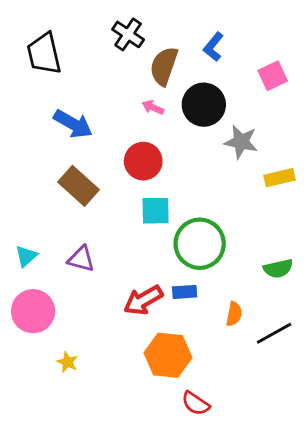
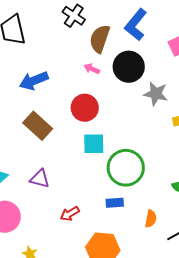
blue L-shape: (213, 47) -> (136, 25), size x1.5
blue arrow: (73, 124) -> (34, 81), turned 128
red arrow: (143, 300) -> (70, 214), moved, size x0.7

